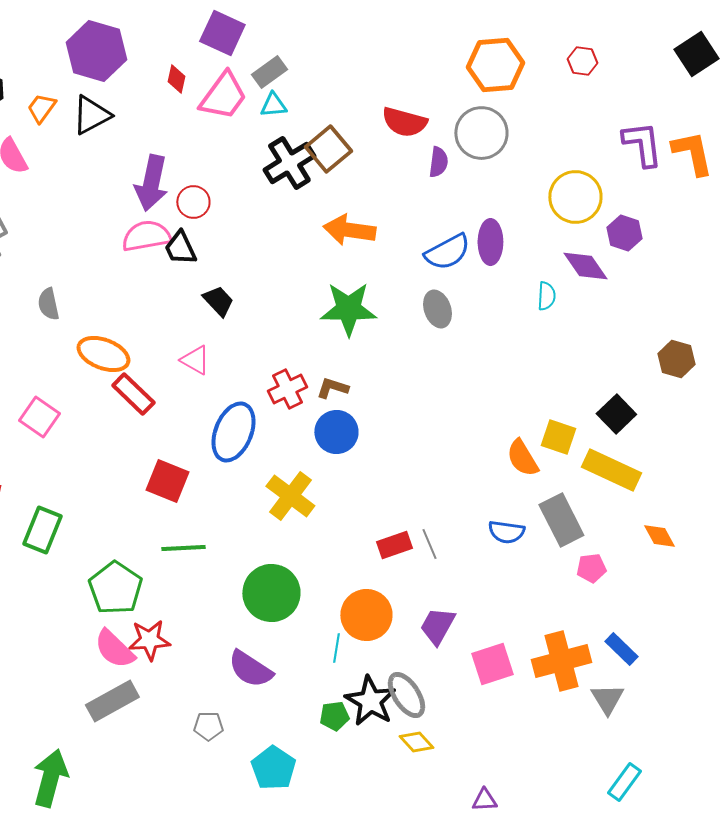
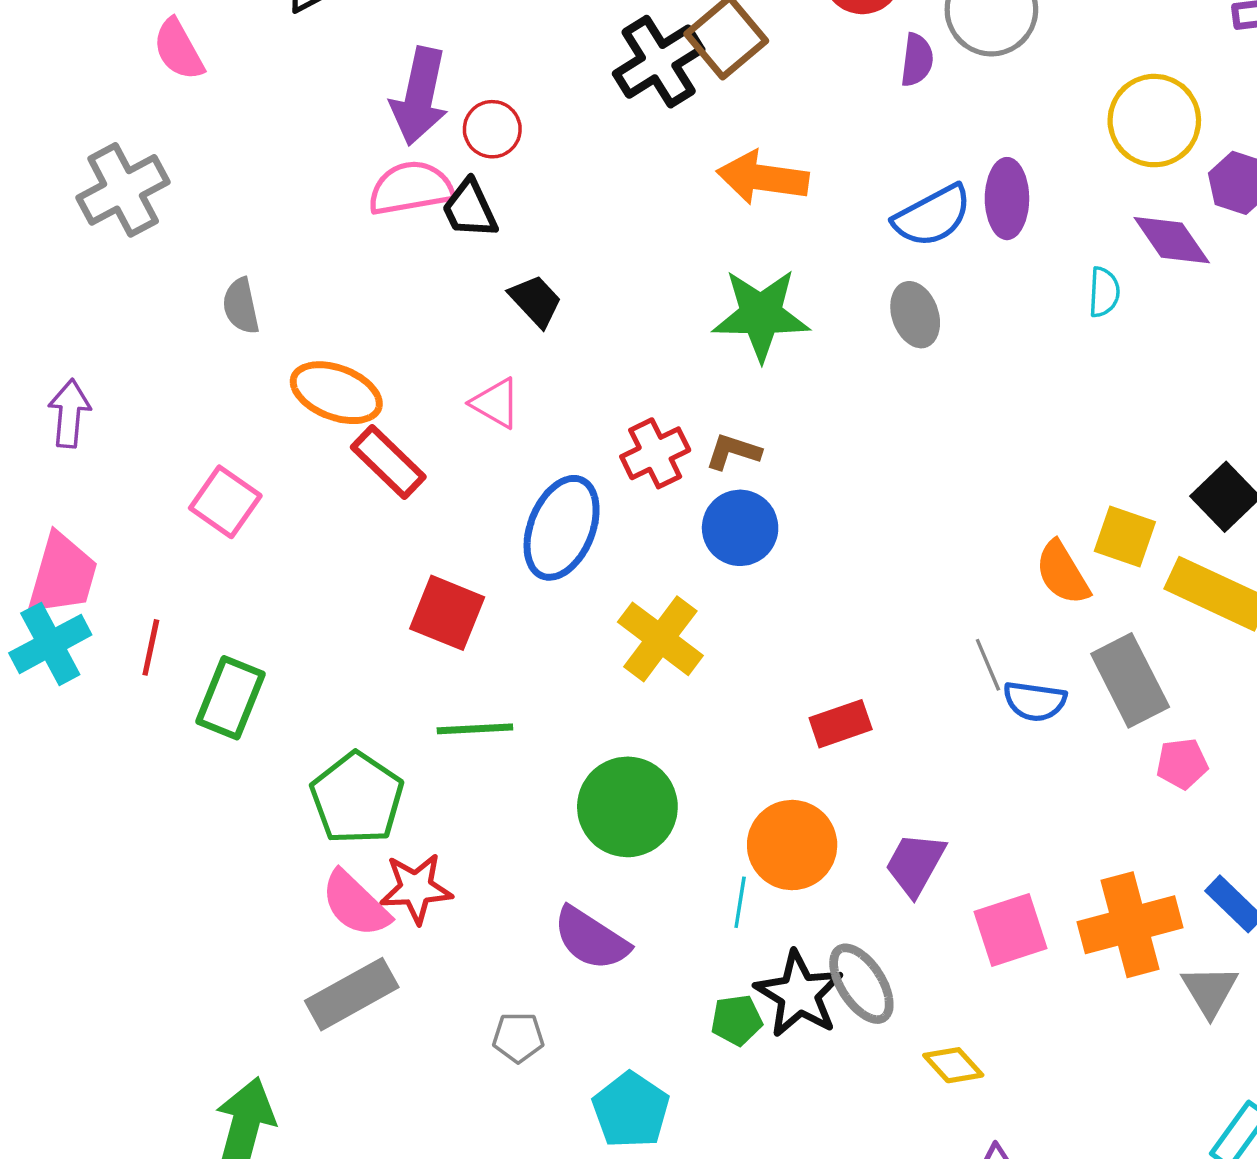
gray line: (429, 544) -> (988, 665), moved
yellow diamond: (416, 742) -> (953, 1065), moved

